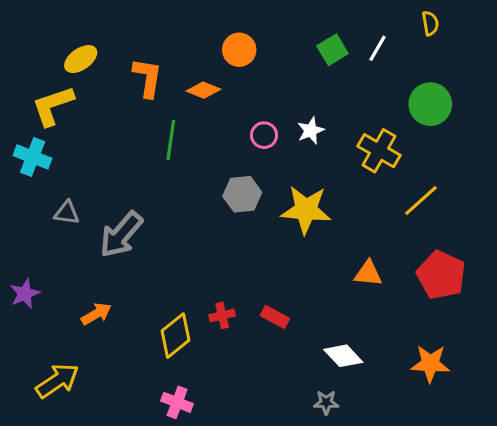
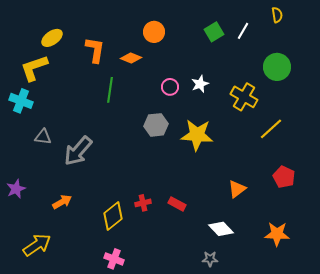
orange triangle: (368, 273) -> (237, 189), moved, turned -42
red pentagon: (441, 275) -> (284, 177), size x0.7

